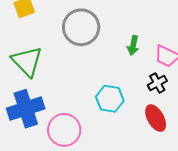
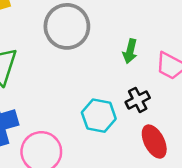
black cross: (157, 83) -> (138, 100), moved

